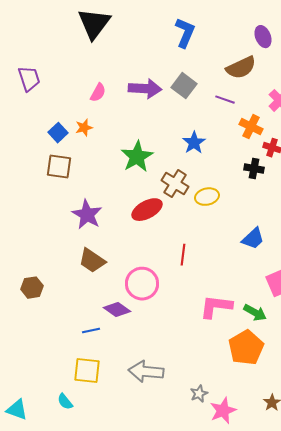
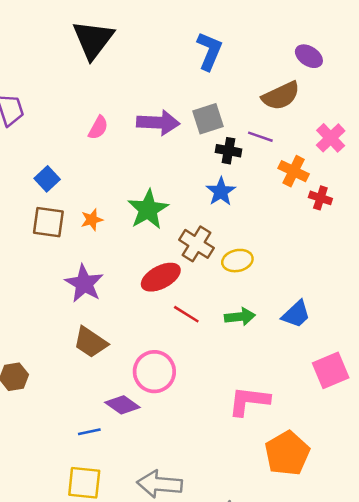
purple ellipse: (263, 37) -> (309, 56), turned -35
gray square: (184, 86) -> (208, 119), turned 35
orange star: (84, 128) -> (92, 220), moved
black cross: (254, 169) -> (228, 151), moved
red line: (183, 255) -> (186, 314), moved, turned -65
green arrow: (255, 313) -> (240, 317), moved, turned -35

